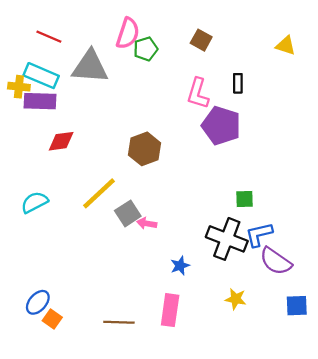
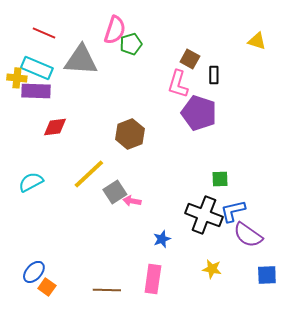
brown square: (201, 40) -> (190, 59), moved

